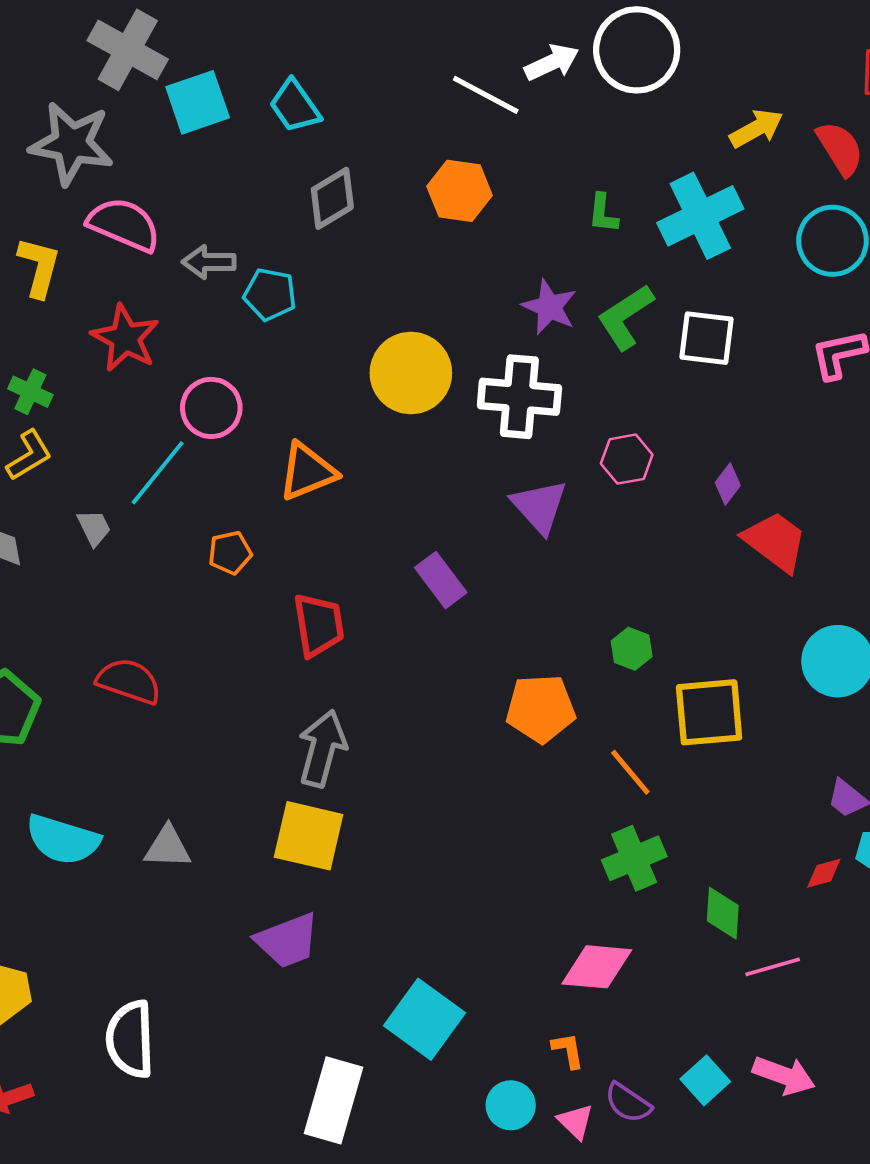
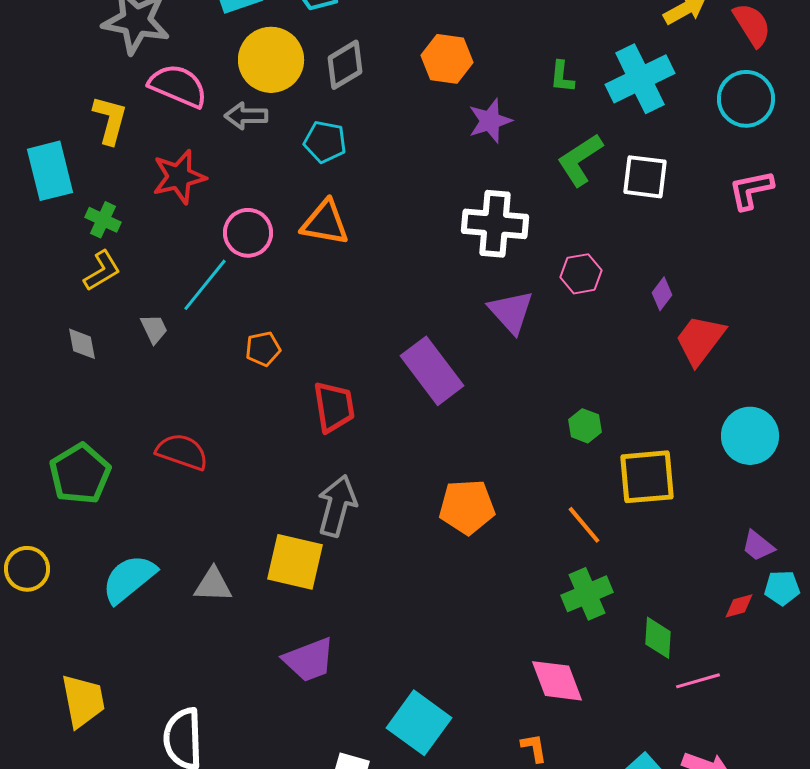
cyan pentagon: (270, 294) -> (325, 142), moved
purple star: (549, 307) -> (490, 121), moved, turned 30
red star: (125, 338) -> (179, 177), turned 30
yellow circle: (411, 373) -> (271, 60), moved
orange triangle: (307, 472) -> (325, 223), moved, turned 32
red trapezoid: (775, 541) -> (700, 340), turned -90
purple rectangle: (441, 580) -> (432, 371), size x1.5
orange pentagon: (541, 709) -> (467, 507), moved
yellow square: (309, 836) -> (295, 562), moved
cyan semicircle: (63, 840) -> (129, 579), turned 124
pink diamond: (597, 967) -> (557, 681), turned 64

